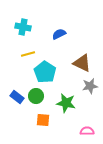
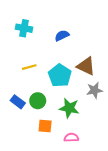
yellow line: (28, 54) -> (29, 67), moved
cyan pentagon: (45, 72) -> (60, 76), moved
pink semicircle: (87, 131) -> (71, 138), moved

